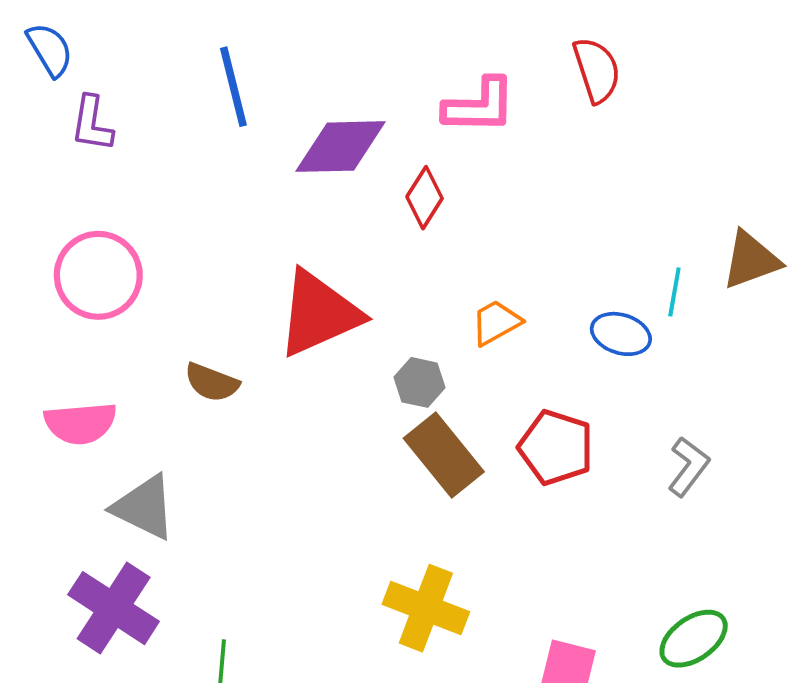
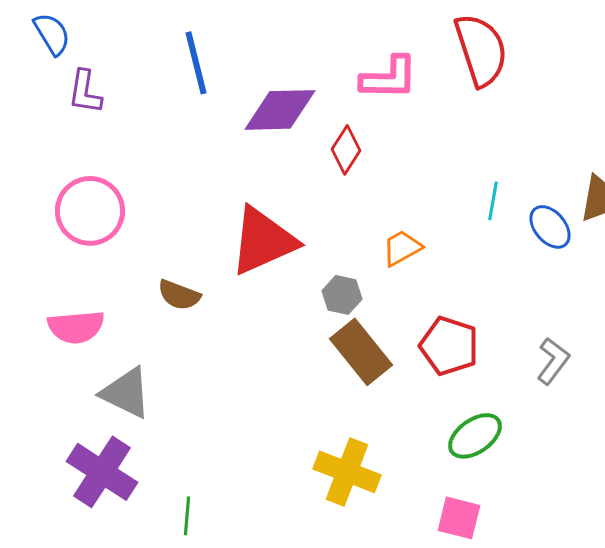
red semicircle: (597, 70) -> (481, 50), size x1.4
cyan line: (674, 292) -> (493, 201), moved
blue ellipse: (621, 334) -> (550, 227), moved, turned 33
green ellipse: (694, 639) -> (475, 436), moved

